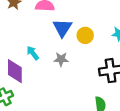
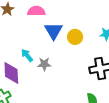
gray star: (61, 59) -> (44, 64), moved

